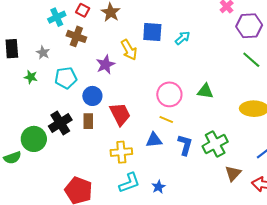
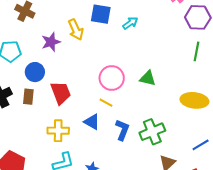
green line: (251, 60) -> (197, 51), turned 54
blue triangle: (154, 140) -> (92, 122), turned 30

